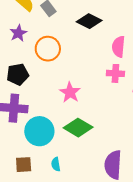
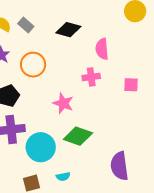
pink cross: (115, 73) -> (91, 77), moved
cyan semicircle: (56, 164) -> (63, 177), turned -80

